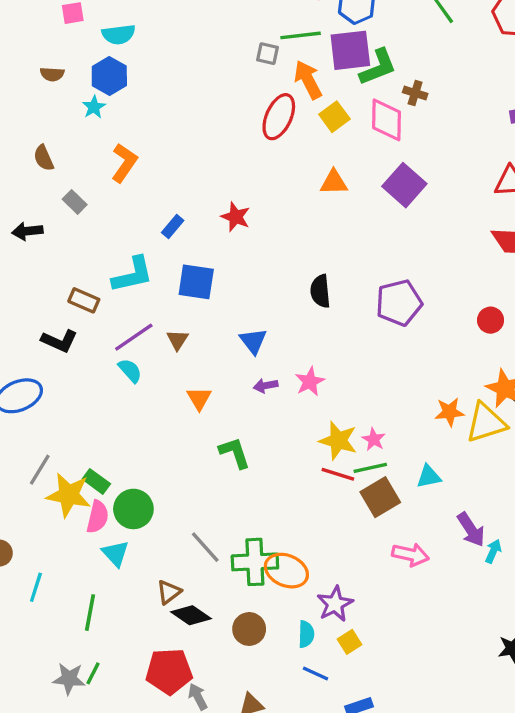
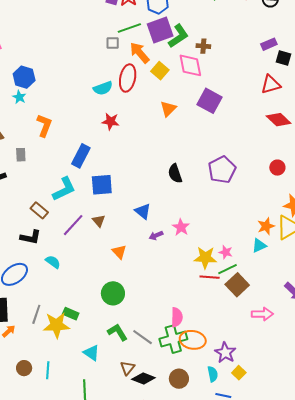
cyan semicircle: (119, 34) -> (103, 88), moved
orange triangle: (334, 182) -> (168, 109), turned -30
gray rectangle: (75, 202) -> (21, 155), turned 56
red star: (236, 217) -> (111, 121), moved
blue rectangle: (173, 227) -> (81, 156), size x1.6
brown rectangle: (84, 300) -> (39, 210), turned 30
cyan semicircle: (130, 371) -> (53, 262), moved
green L-shape: (235, 453) -> (117, 332), moved
cyan triangle: (429, 476) -> (259, 246), moved
green circle: (133, 509) -> (113, 293), moved
pink semicircle: (98, 517) -> (177, 317), moved
cyan line: (36, 587) -> (48, 370), moved

